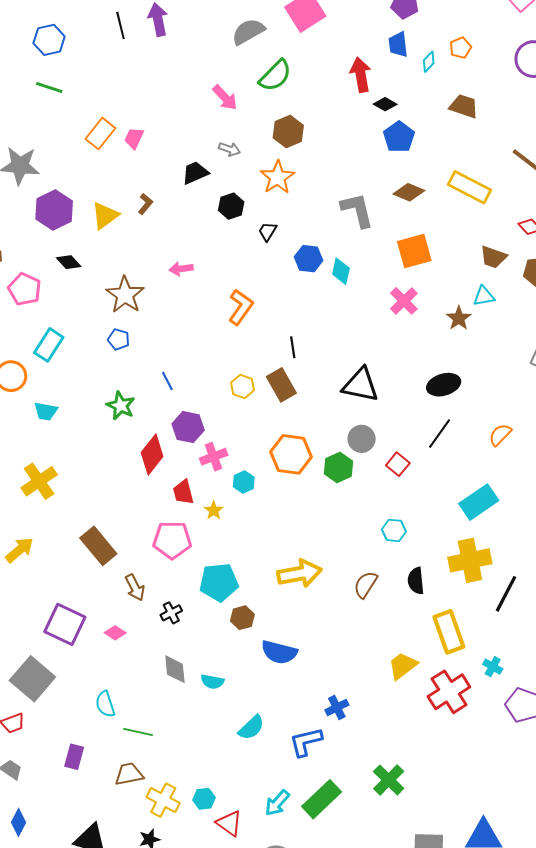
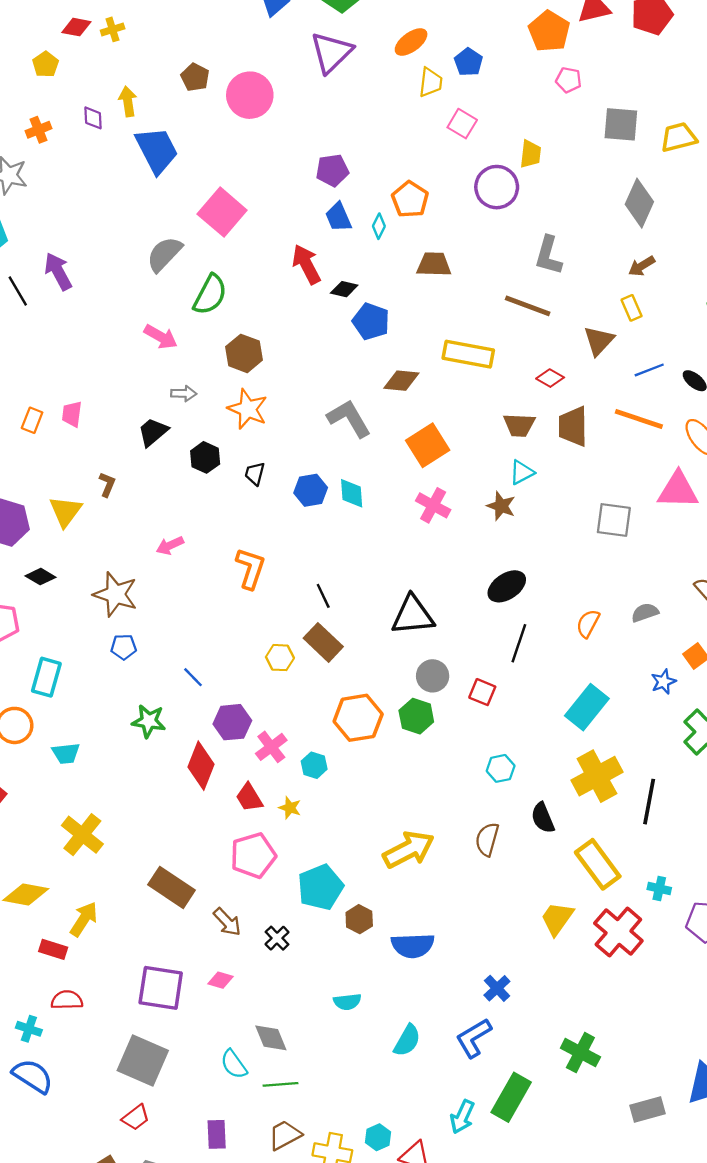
orange pentagon: (460, 48) -> (410, 200), size x1.4
orange rectangle: (100, 134) -> (32, 420), size x0.7
gray diamond: (175, 669) -> (271, 1038), moved

